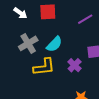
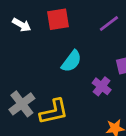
gray cross: (28, 43) -> (22, 104), moved
yellow L-shape: (44, 67) -> (54, 112), moved

